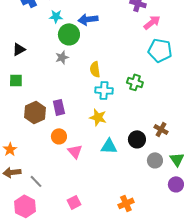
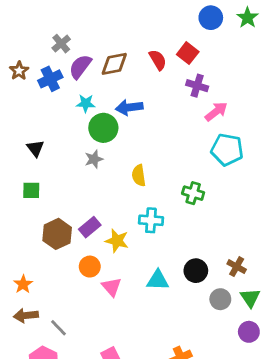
black triangle: (19, 49) -> (35, 148), turned -40
cyan cross: (104, 90) -> (151, 220), moved
purple rectangle: (59, 107) -> (90, 227), turned 63
yellow star: (98, 117) -> (117, 241), moved
brown cross: (161, 129) -> (237, 267), moved

